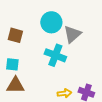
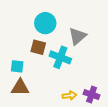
cyan circle: (51, 22) -> (45, 23), moved
brown square: (15, 35) -> (38, 47), moved

